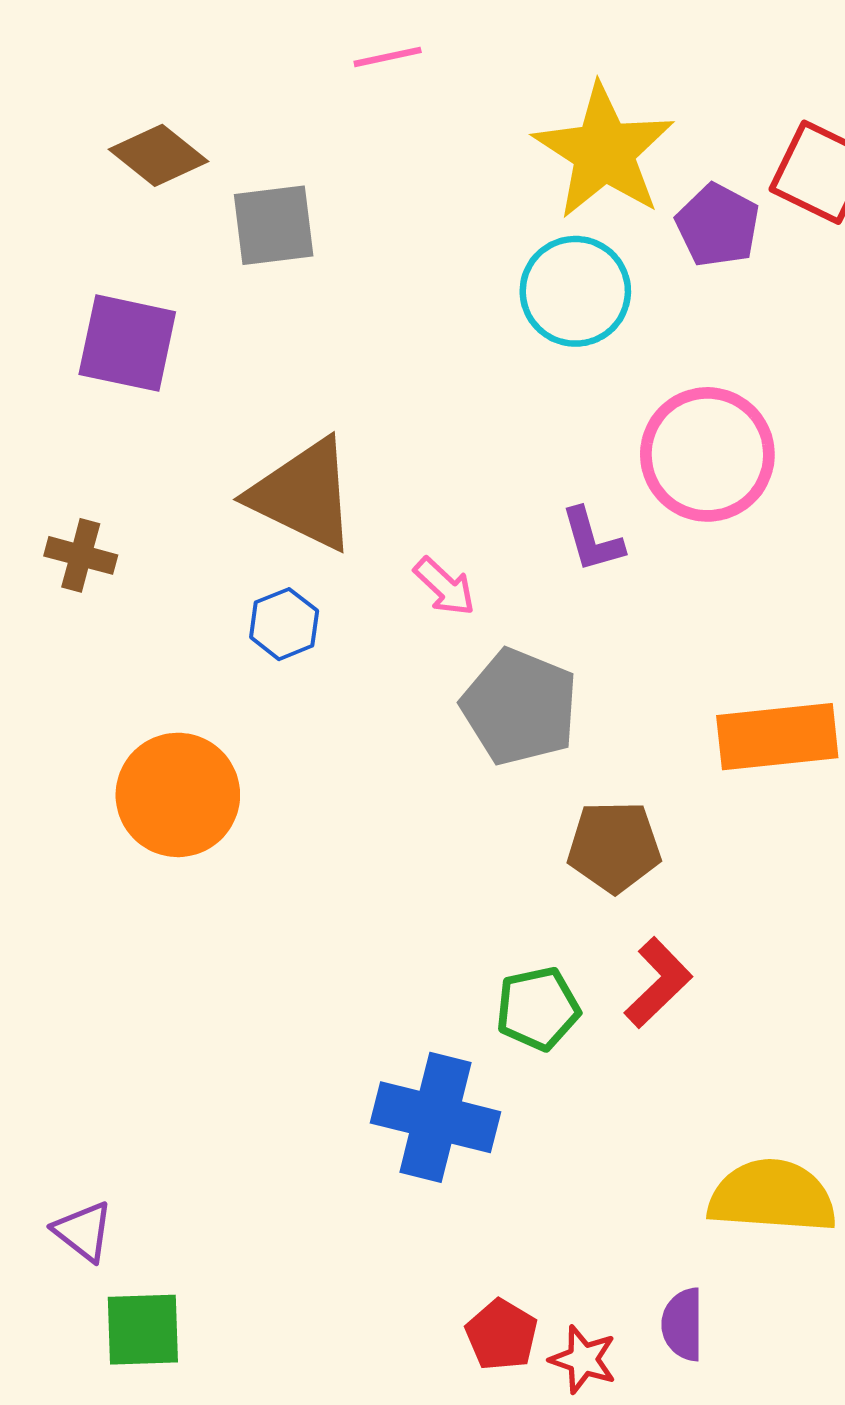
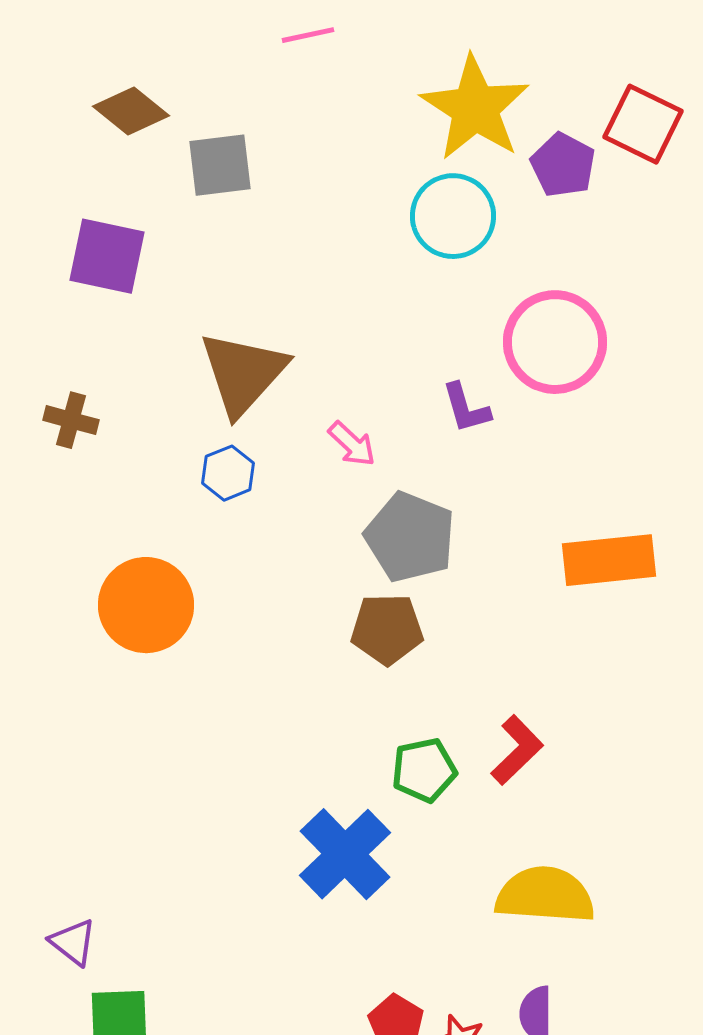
brown triangle: (303, 495) -> (243, 373), turned 46
brown pentagon: (614, 847) -> (387, 629), moved
blue cross: (435, 1117) -> (345, 854), turned 32
yellow semicircle: (772, 1196) -> (545, 895), moved

